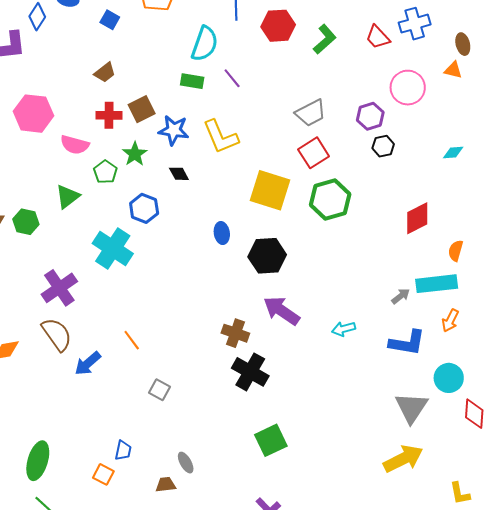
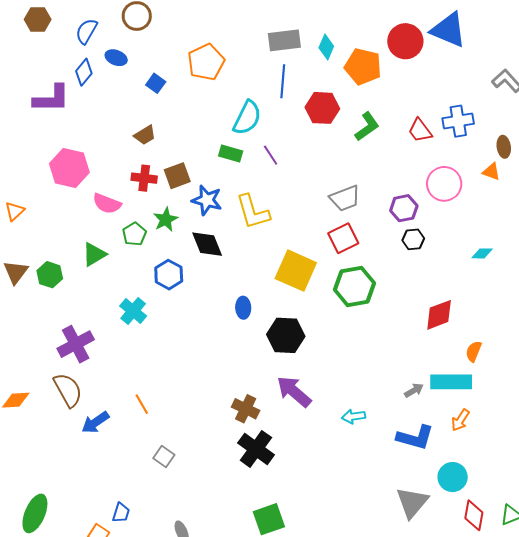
black diamond: (179, 174) -> (207, 244), size x1.6
cyan cross: (113, 249) -> (133, 311), size x0.7

